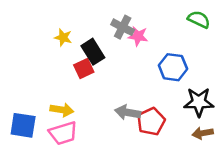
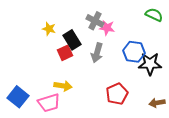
black star: (199, 102) -> (150, 64), moved
yellow arrow: (62, 110) -> (63, 86), moved
gray arrow: (128, 112) -> (97, 53), moved, turned -84
blue square: (23, 125) -> (18, 97), turned 30

